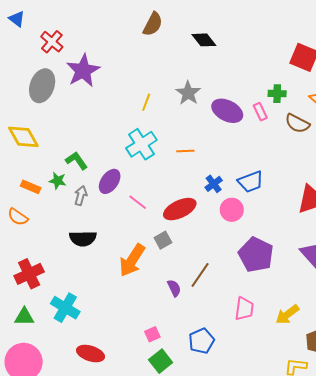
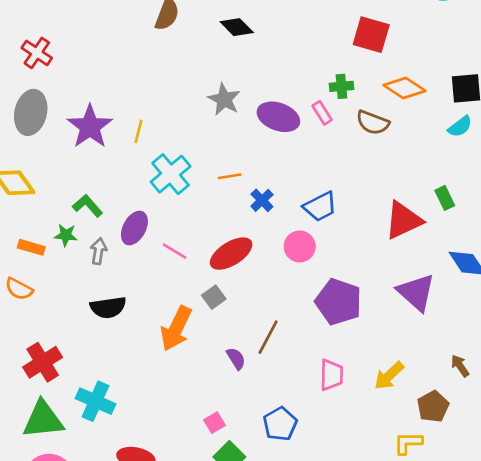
purple star: (83, 71) -> (90, 127), moved
yellow line: (146, 102) -> (139, 131), moved
blue cross: (214, 184) -> (262, 200), moved
green triangle: (24, 317) -> (43, 420), size x1.6

